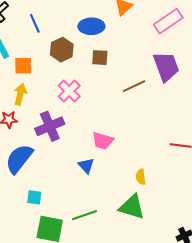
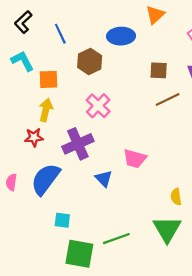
brown square: (100, 58) -> (159, 70), moved
blue triangle: (86, 166) -> (104, 179), moved
green triangle: (132, 207) -> (167, 229), turned 44

